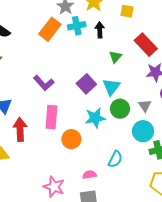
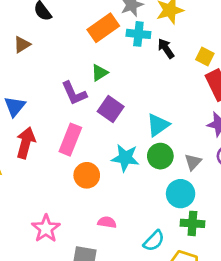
yellow square: (127, 11) -> (205, 57), moved
black arrow: (100, 30) -> (166, 48), turned -49
green triangle: (115, 57) -> (100, 73), moved
purple square: (86, 84) -> (111, 109), moved, turned -30
cyan semicircle: (115, 159) -> (154, 241), moved
pink semicircle: (89, 175) -> (107, 222), moved

